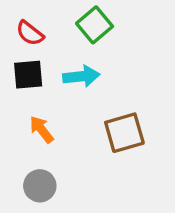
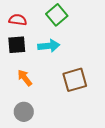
red semicircle: (30, 33) -> (18, 20), turned 150

